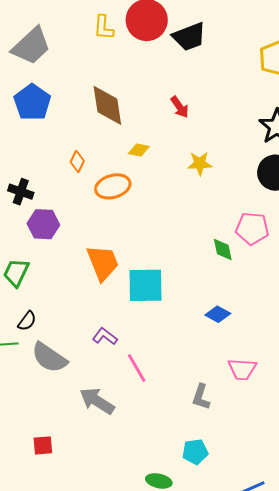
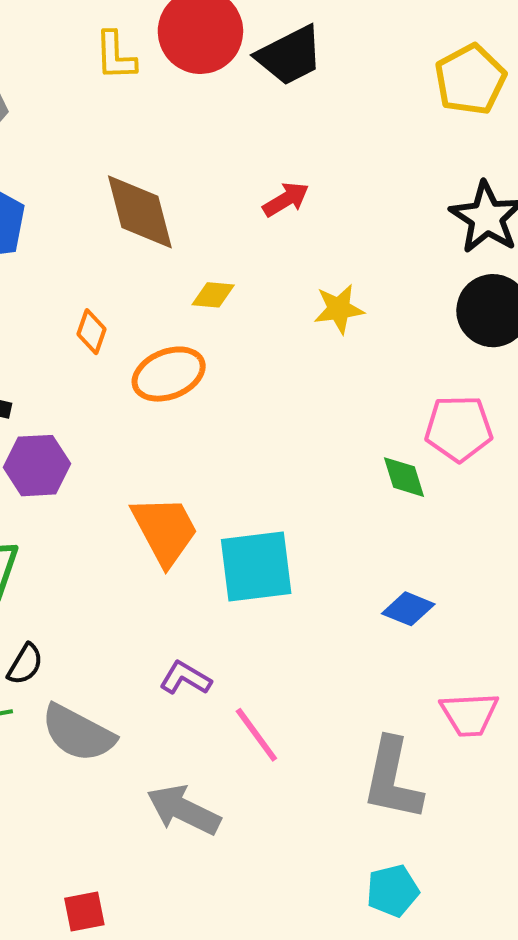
red arrow: (180, 107) -> (286, 199), turned -80
gray L-shape: (201, 397) -> (392, 779), size x1.6

